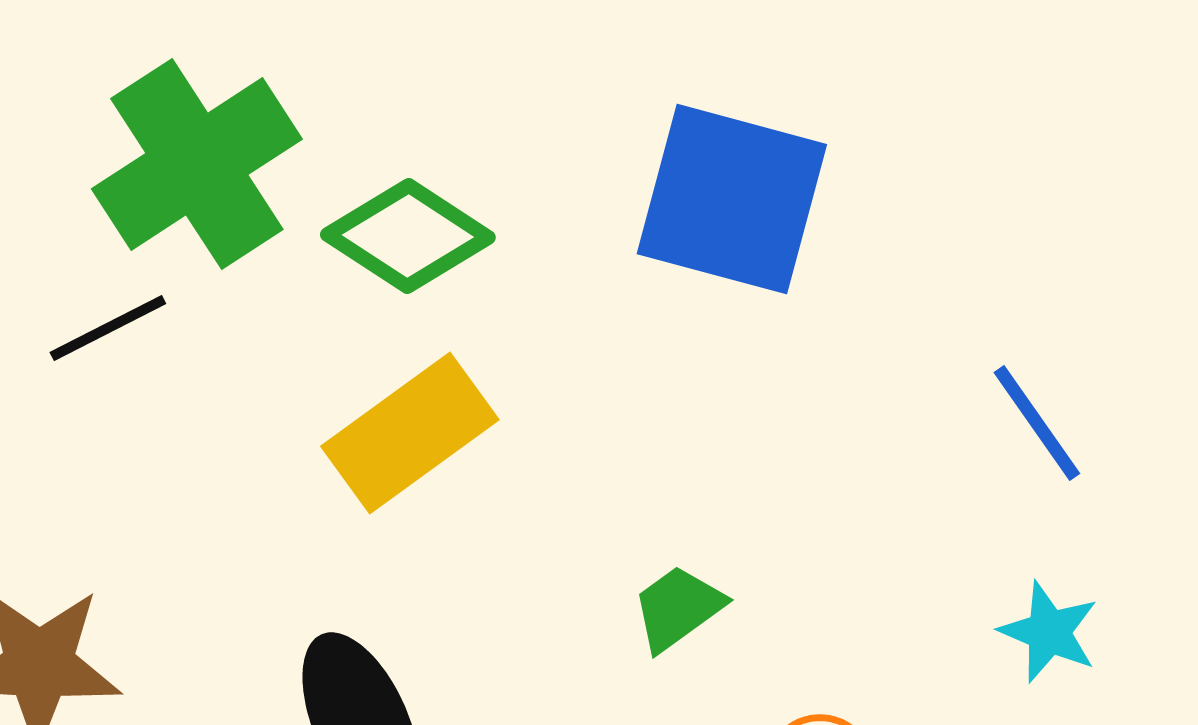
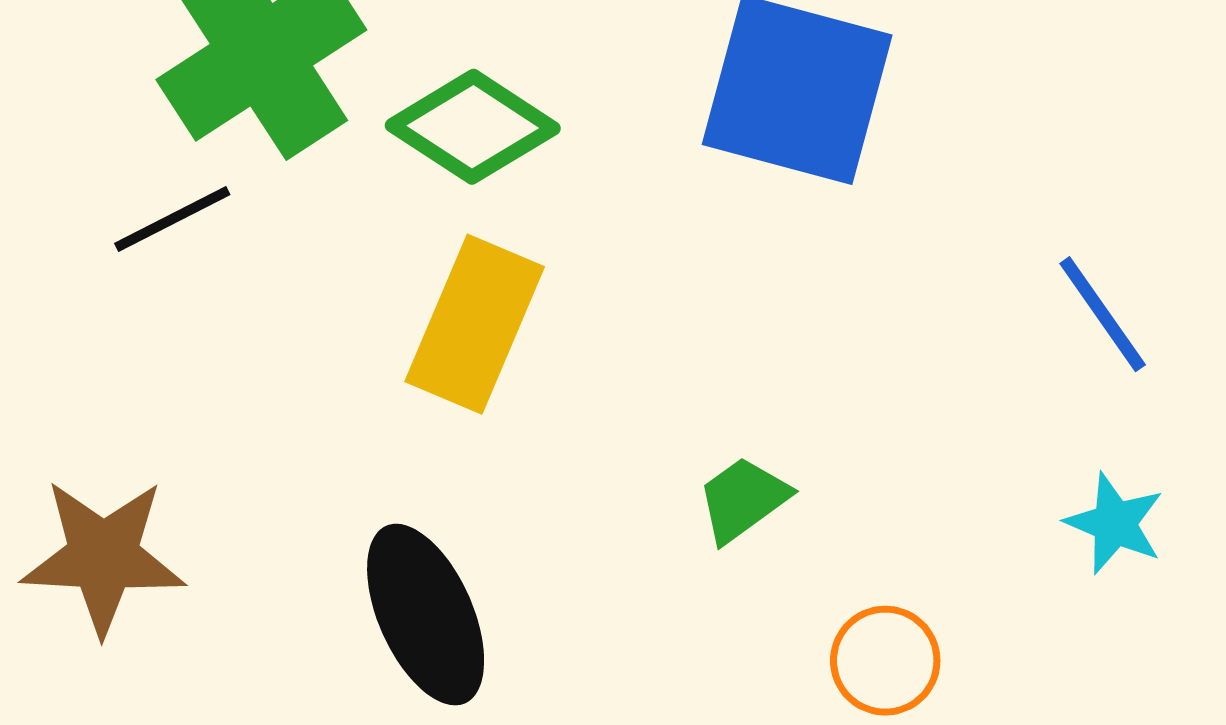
yellow rectangle: (410, 433) -> (475, 324), turned -31

